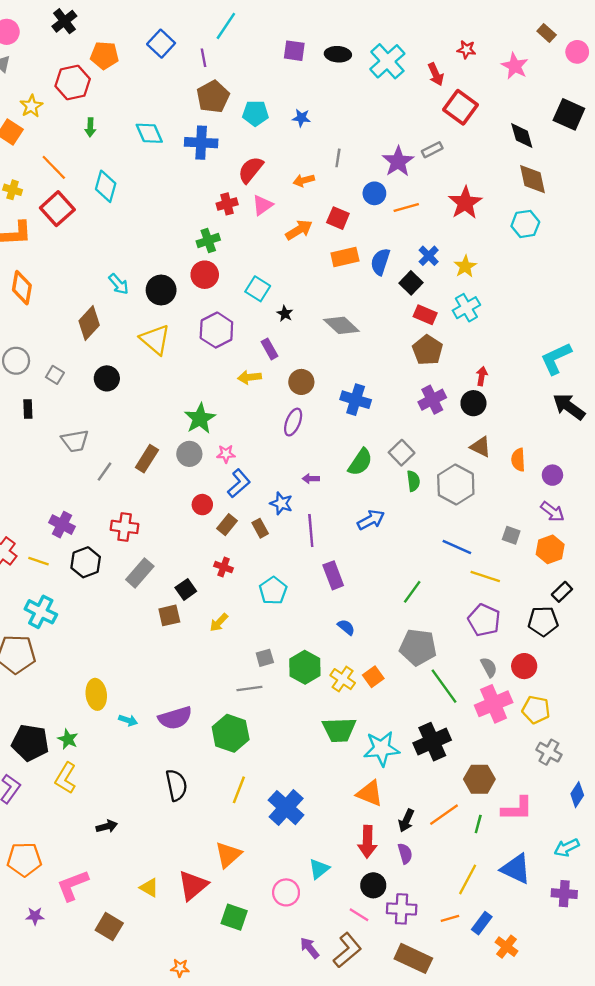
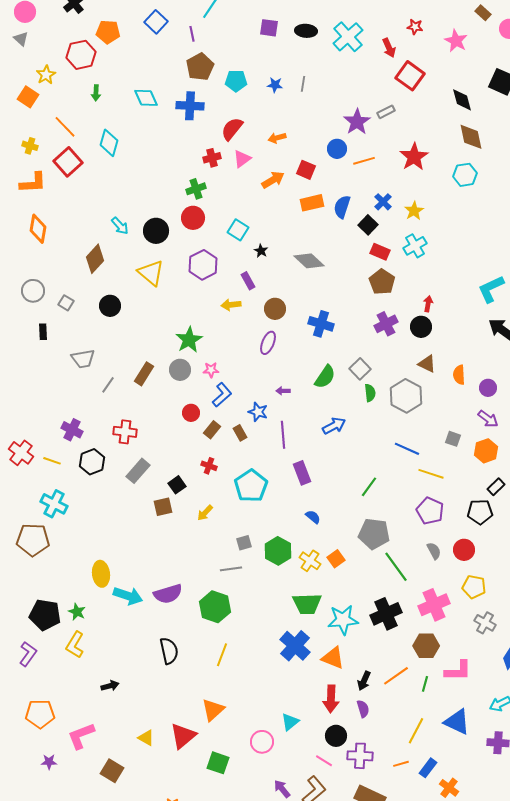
gray line: (338, 158) -> (303, 84), moved
cyan pentagon: (273, 591) -> (251, 486), size x1.4
pink cross: (494, 704) -> (434, 605), moved
cyan arrow: (128, 720) -> (128, 596), size x1.8
blue cross: (286, 808) -> (295, 646), moved

